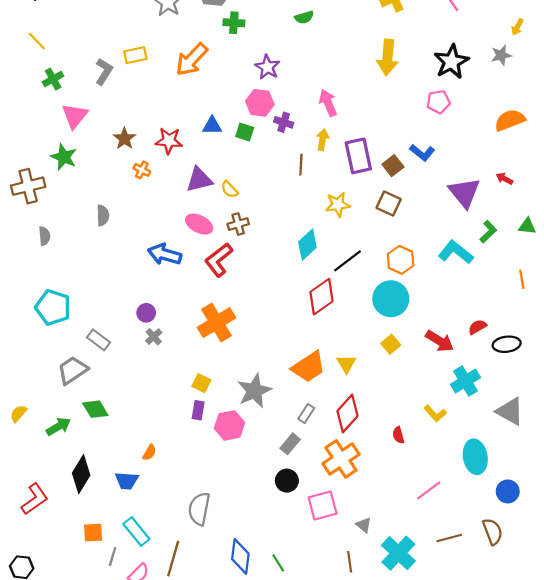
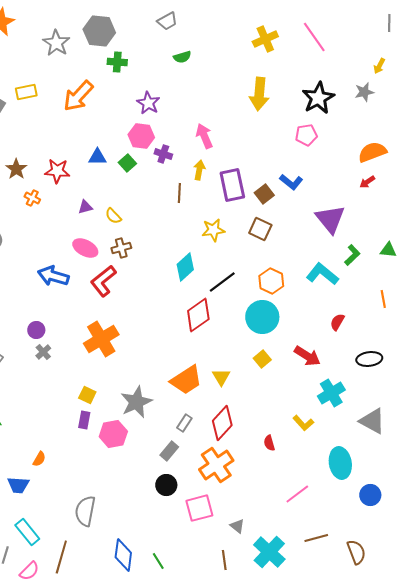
green square: (245, 132) -> (127, 163), turned 30
red arrow: (504, 179) -> (367, 182), moved, turned -63
purple triangle: (199, 180) -> (85, 207), size x0.6
red semicircle: (477, 327) -> (337, 322), moved, turned -30
brown semicircle: (493, 531) -> (356, 552), moved

